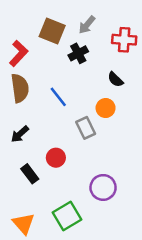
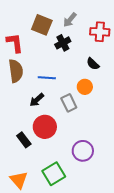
red L-shape: (19, 53) -> (15, 43), turned -50
blue line: (58, 97) -> (47, 78), turned -48
black arrow: (20, 134) -> (37, 100), moved
red circle: (56, 158) -> (45, 127), size x1.5

